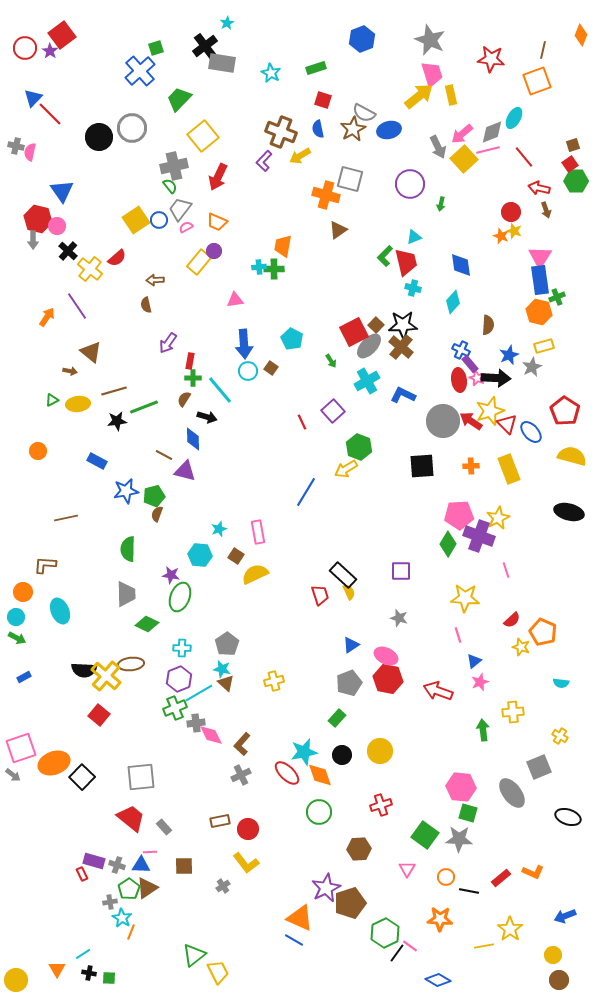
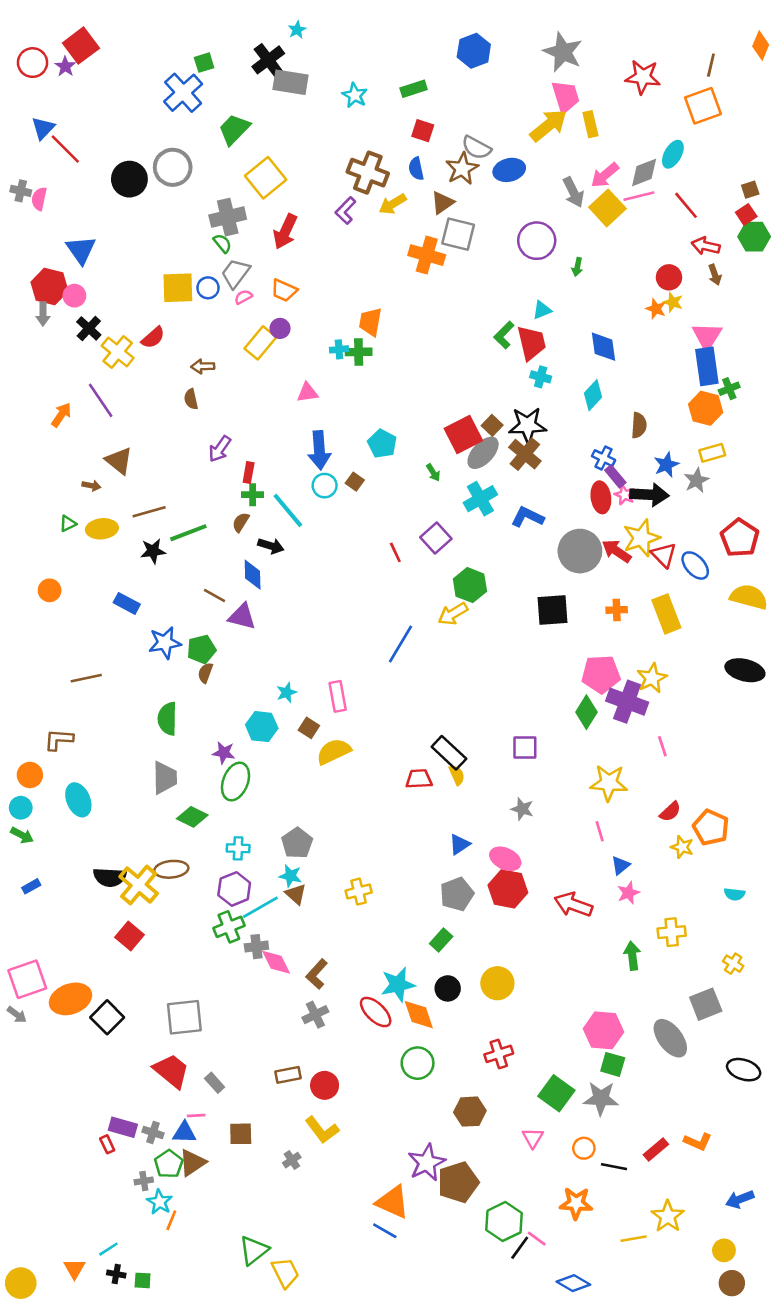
yellow square: (136, 220) -> (178, 288), turned 32
brown triangle: (338, 230) -> (442, 203), moved
red trapezoid: (320, 595) -> (419, 779), turned -75

